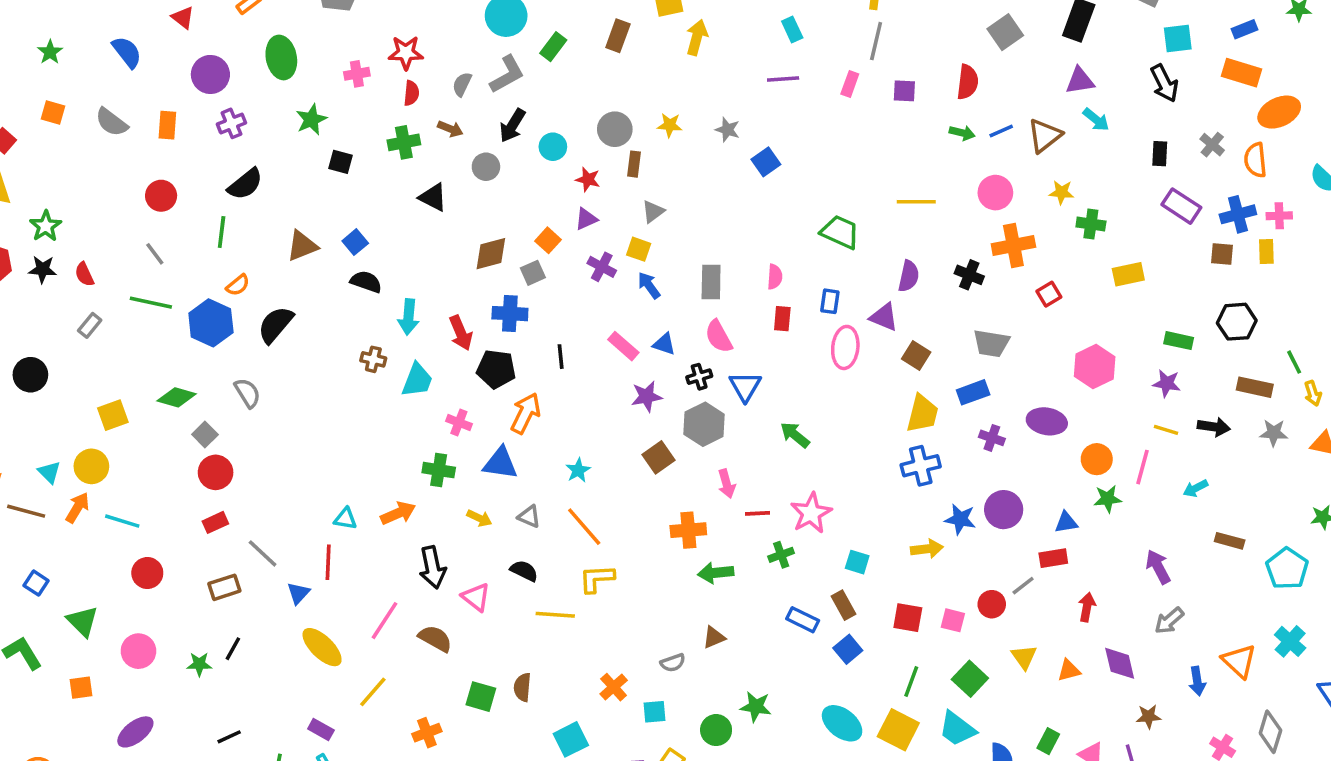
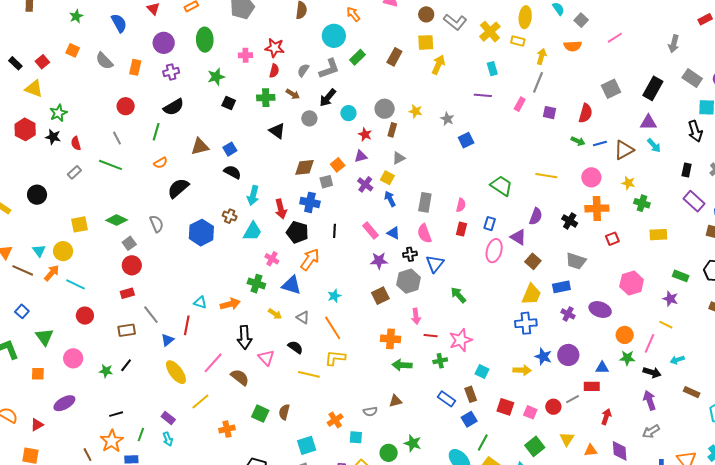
blue hexagon: (211, 323) -> (201, 233), moved
black arrow: (1214, 427) -> (652, 372), moved
green line: (911, 681) -> (483, 442), moved

